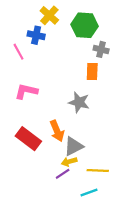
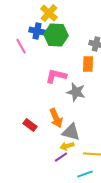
green hexagon: (85, 25) -> (56, 35), moved
pink L-shape: (26, 91) -> (56, 76), moved
red rectangle: (28, 139) -> (30, 125), size x0.6
gray triangle: (74, 146) -> (71, 132), turned 42

